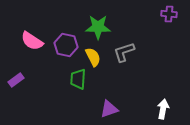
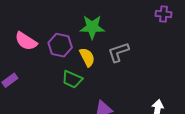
green trapezoid: (78, 79) -> (72, 79), turned -70

